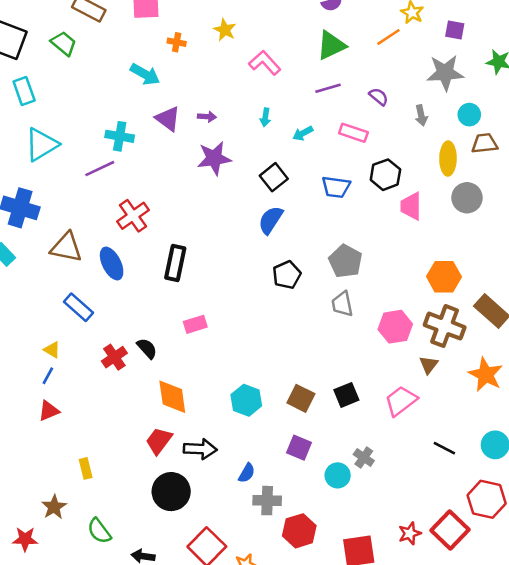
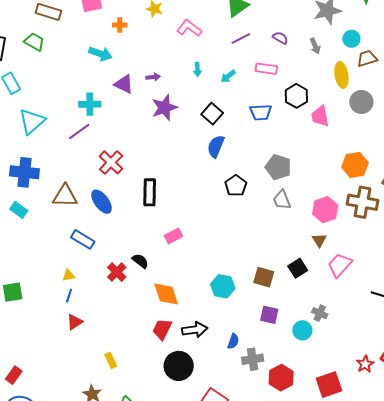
yellow triangle: (52, 350) -> (69, 275), turned -32
brown triangle: (429, 365) -> (319, 240), moved

